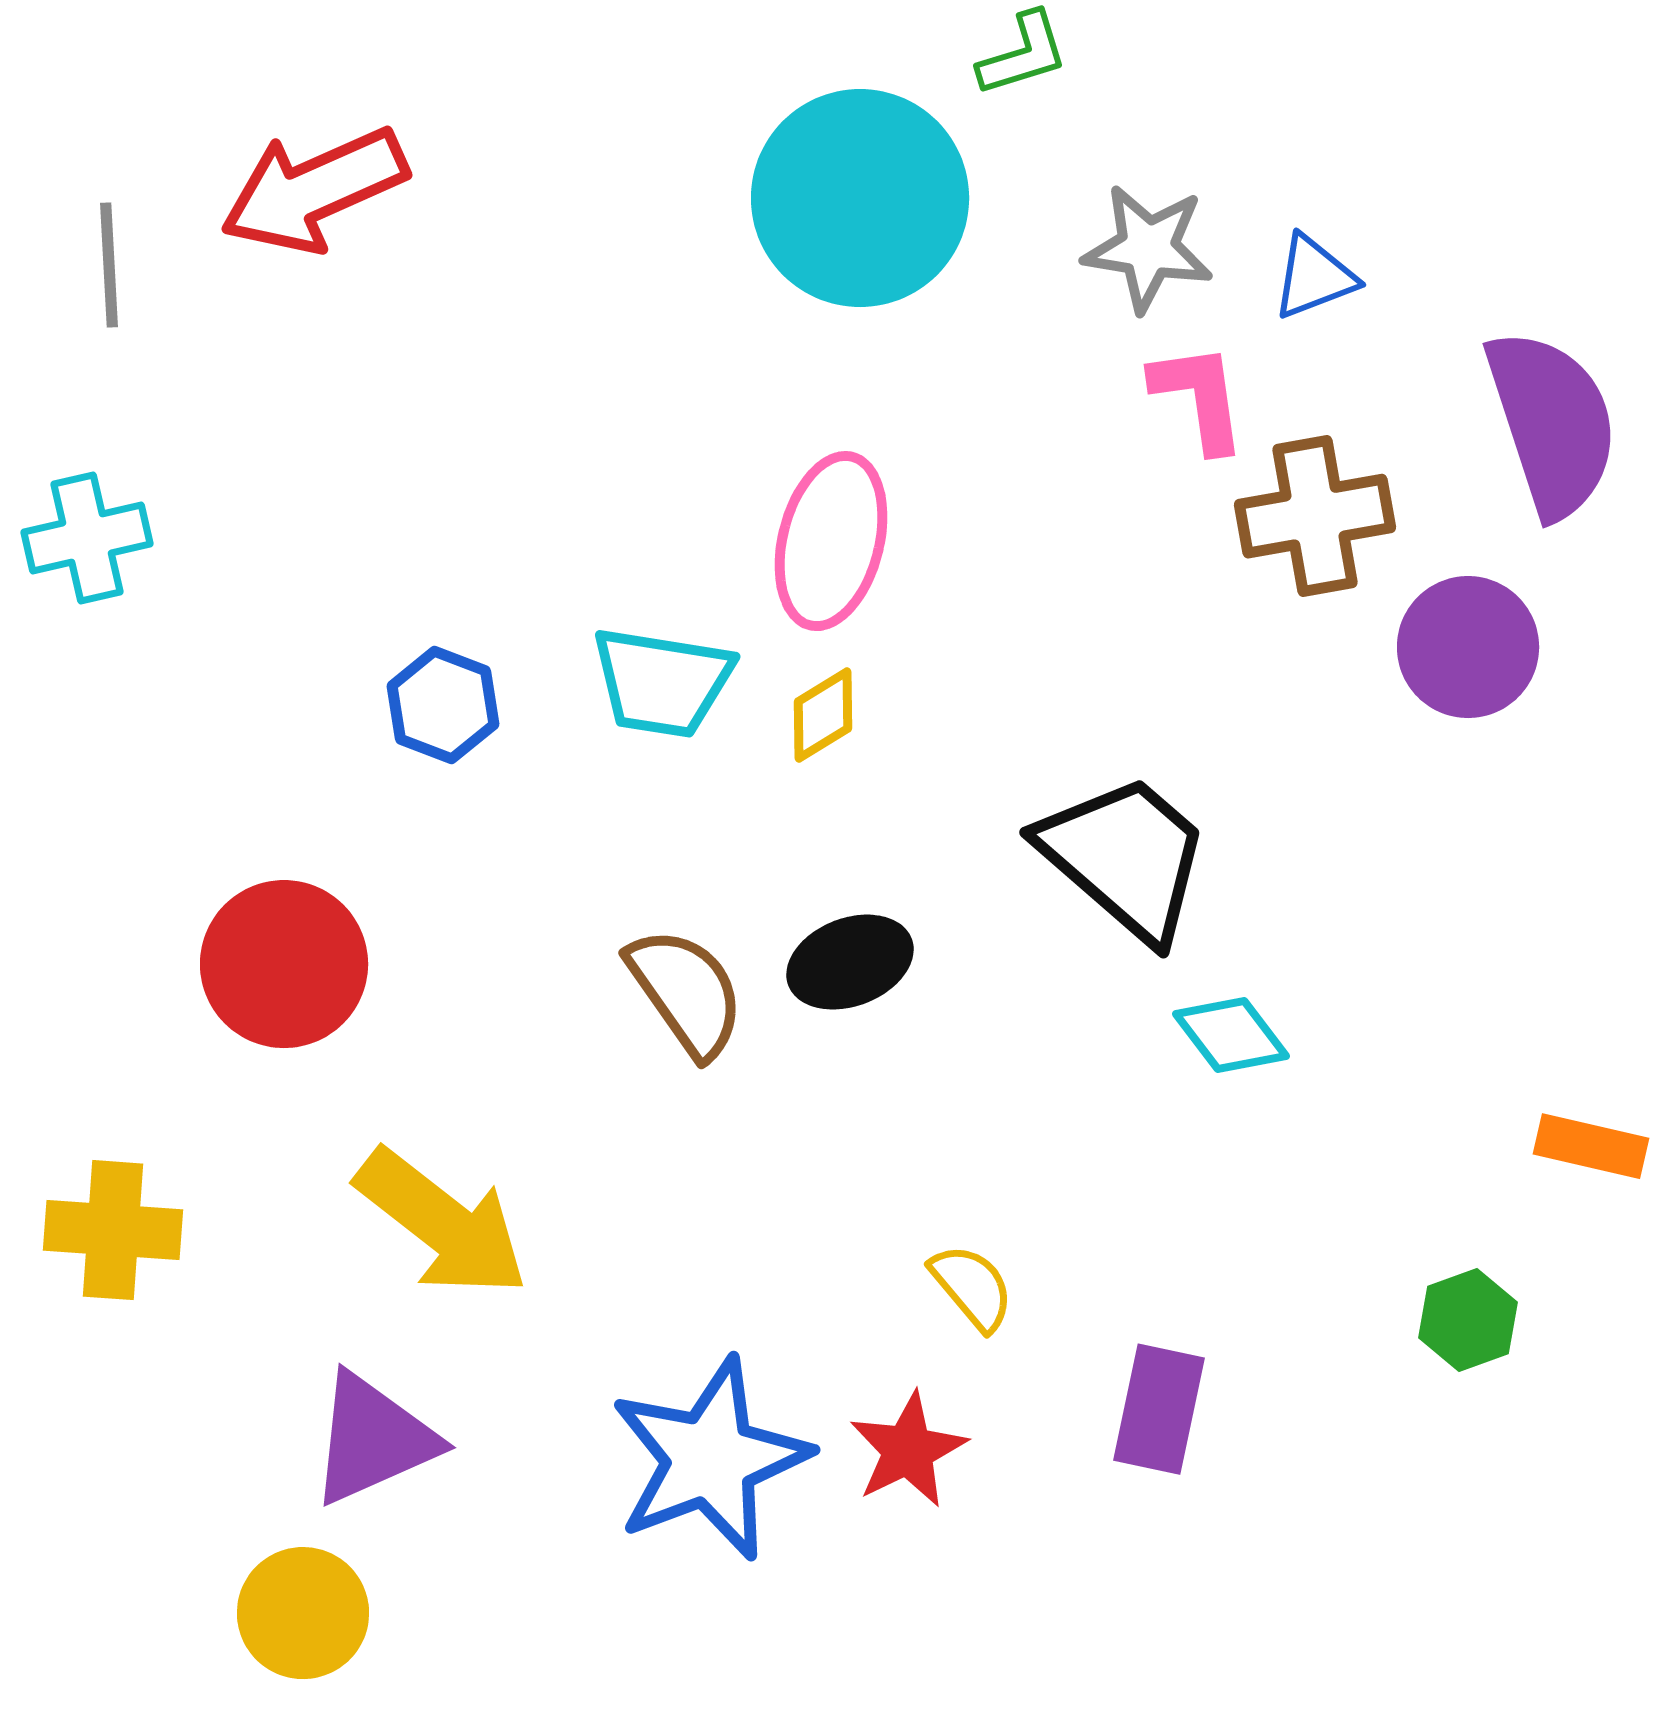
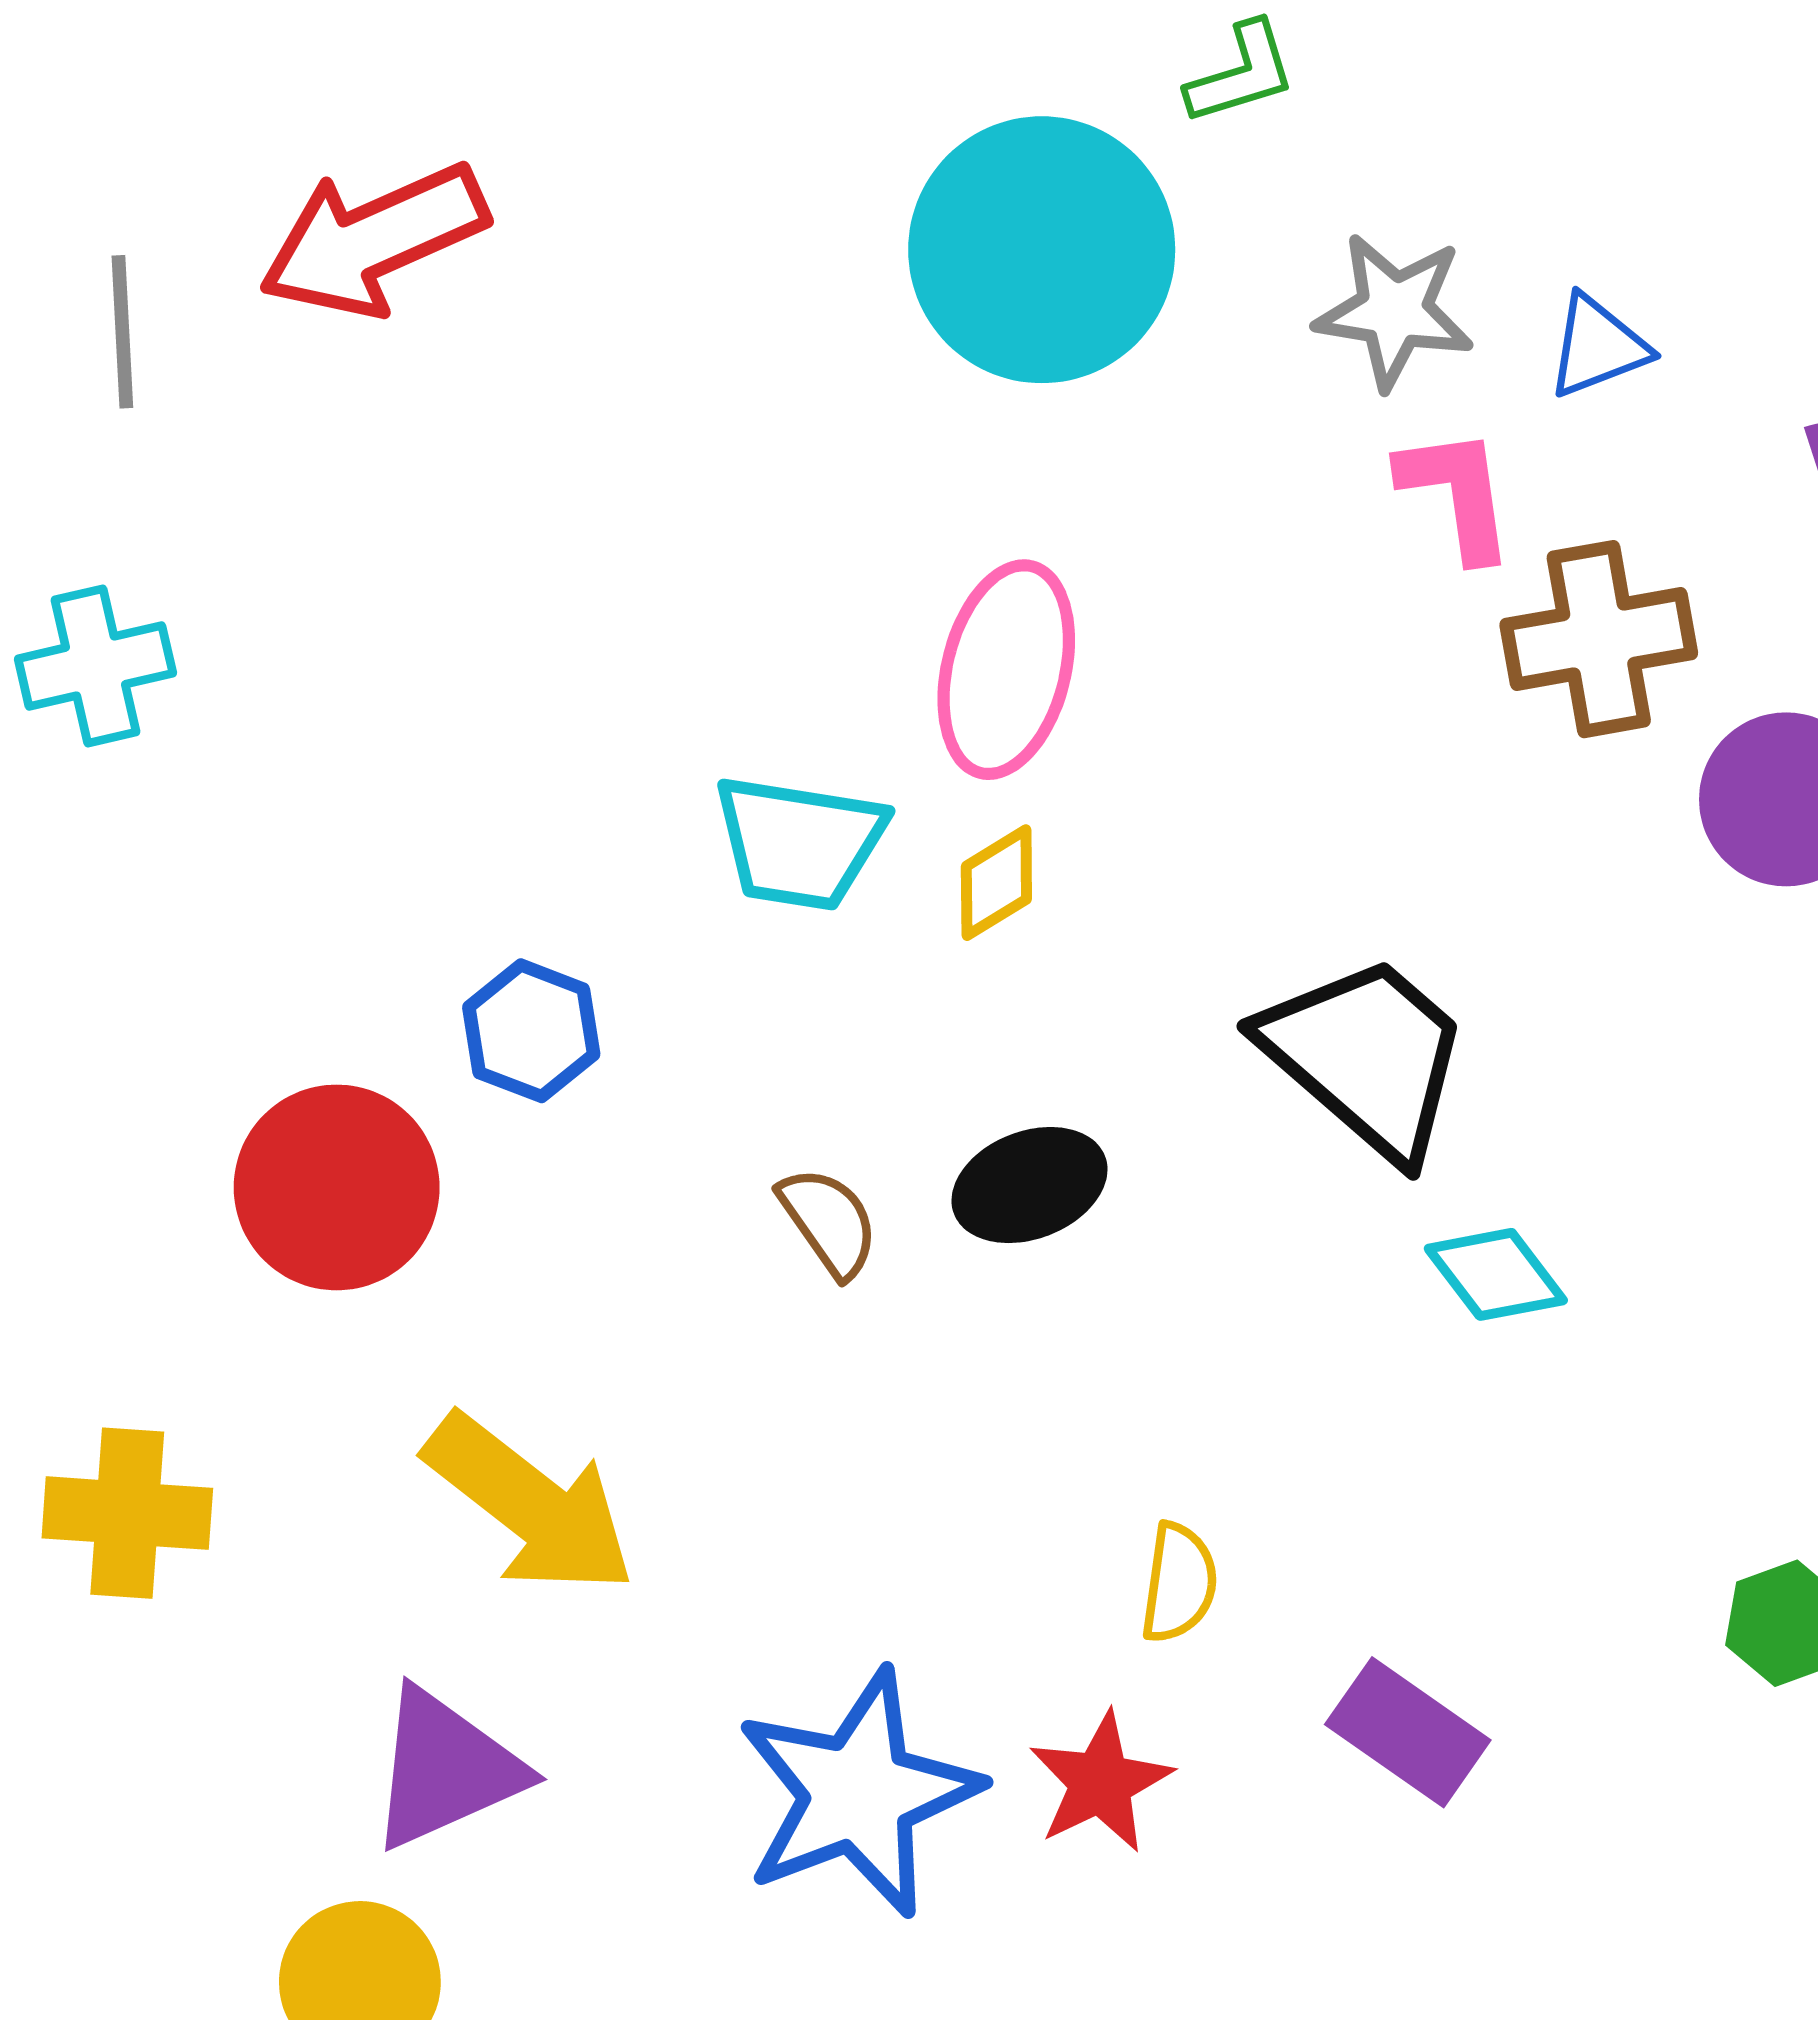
blue hexagon: (443, 705) -> (531, 1031), moved
brown semicircle: (686, 992) -> (829, 1222), size x0.7
yellow semicircle: (972, 1287) -> (1179, 1583), turned 48
purple rectangle: (1159, 1409) -> (1408, 1732), turned -67

